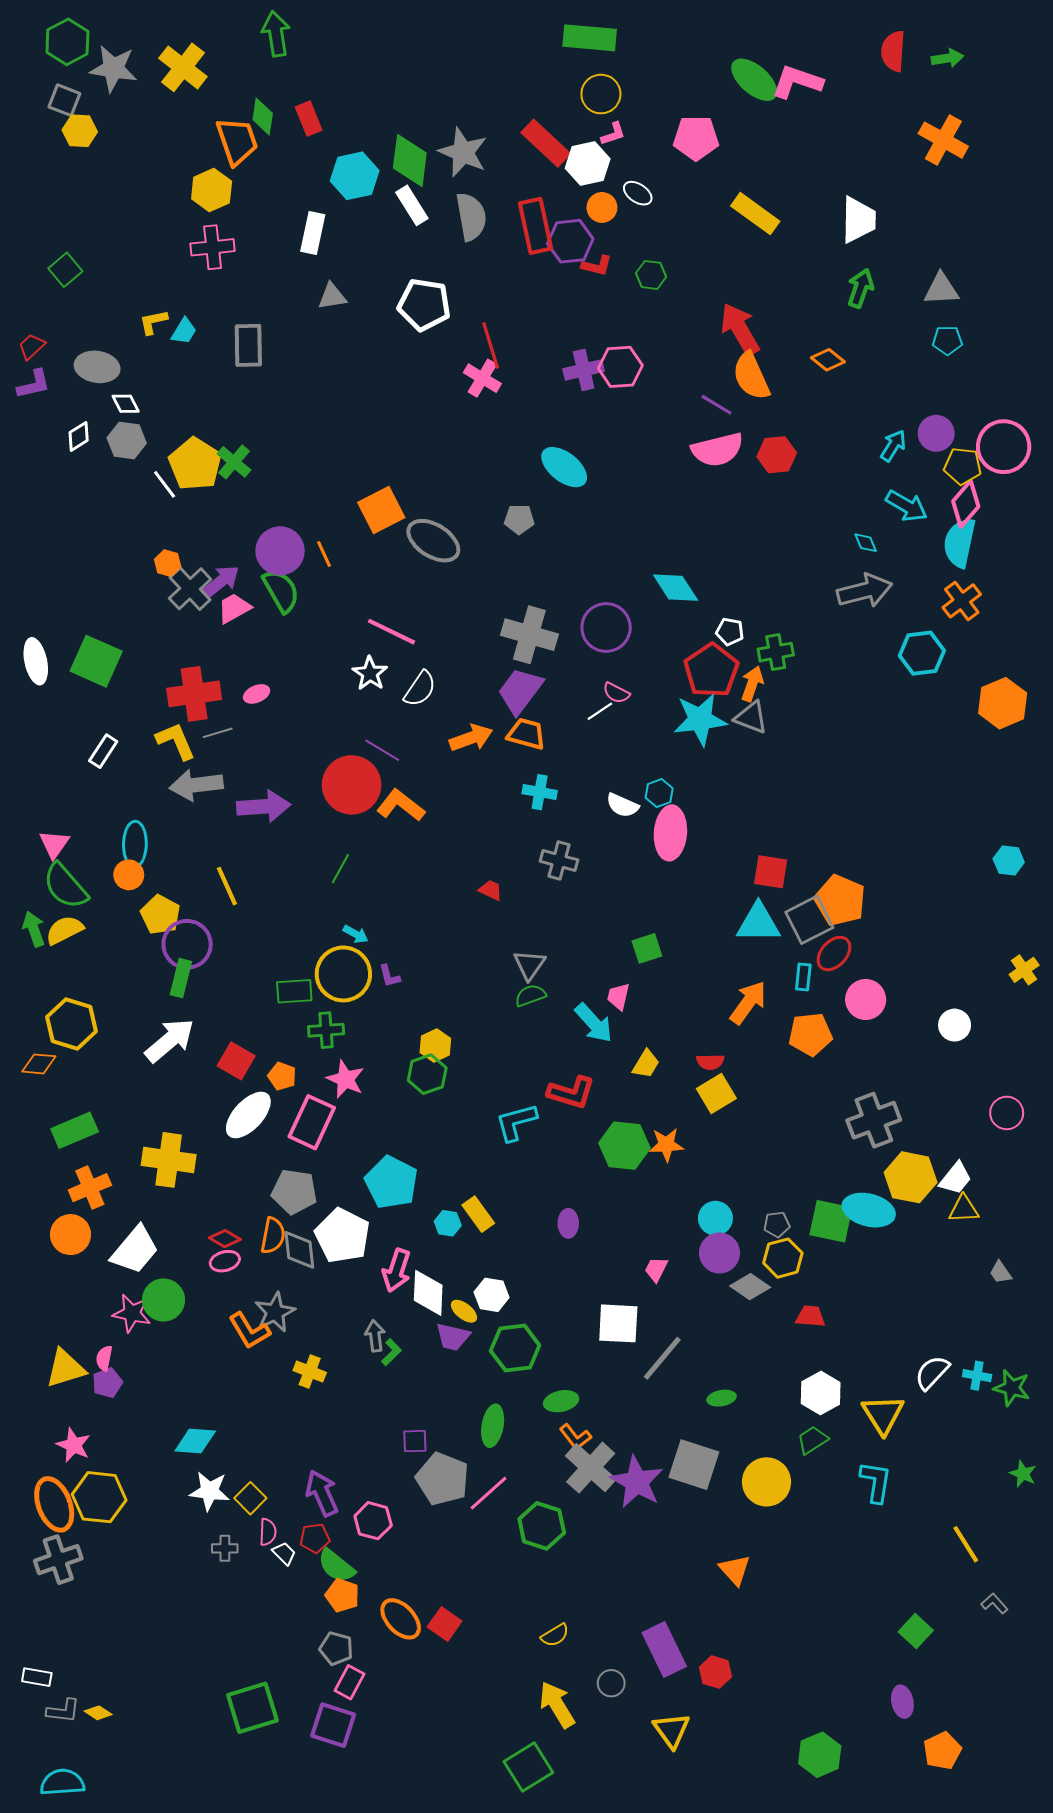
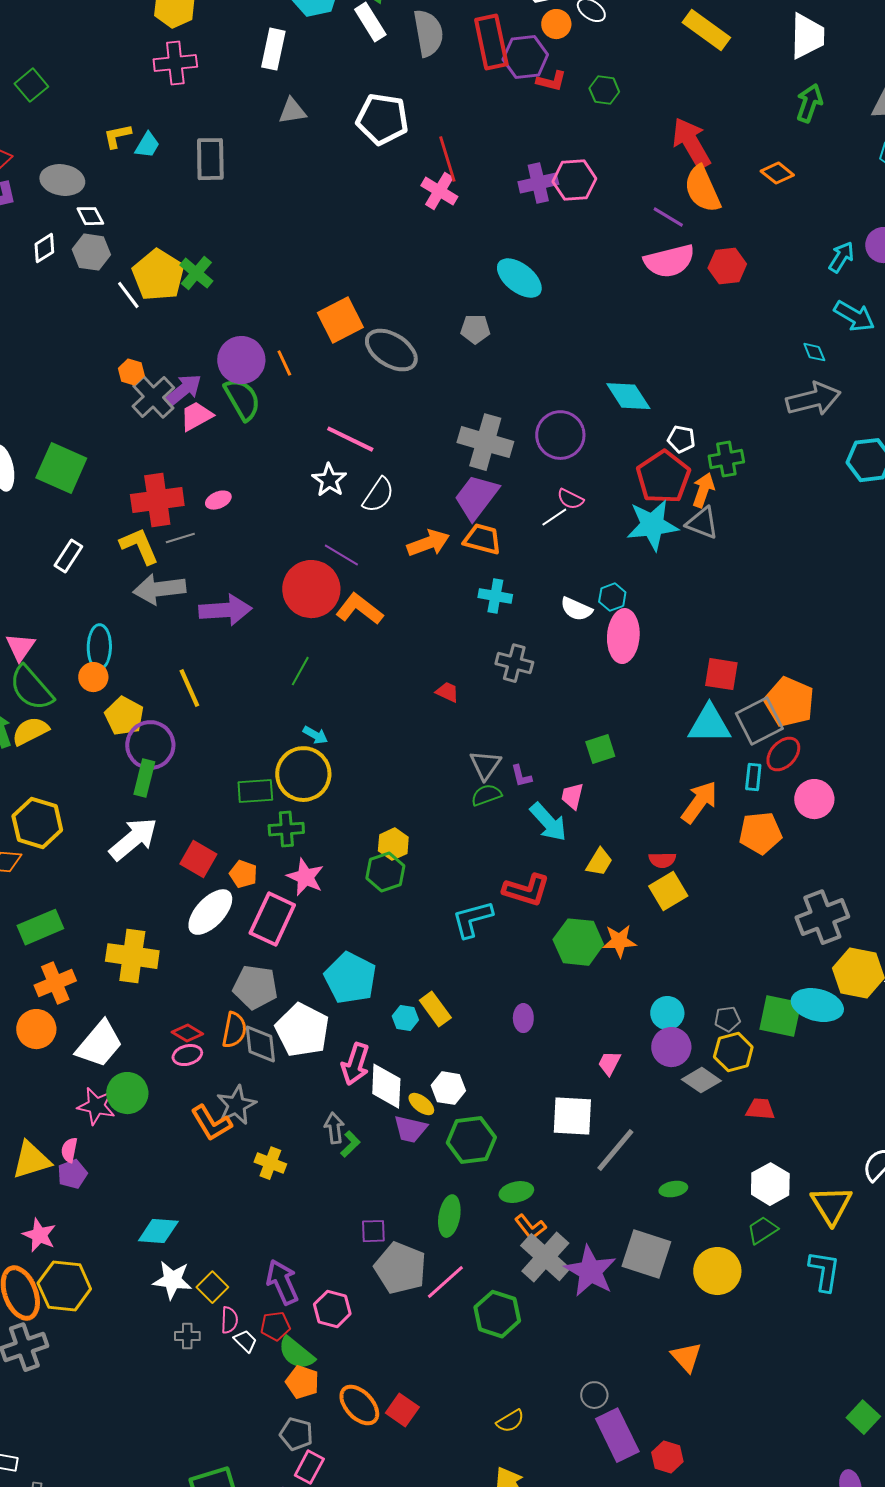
purple L-shape: (389, 976) -> (521, 776), moved
gray circle: (611, 1683) -> (594, 1395), moved

